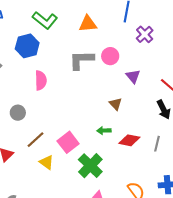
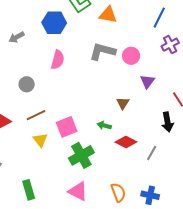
orange triangle: (88, 24) -> (108, 15), moved

